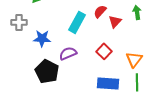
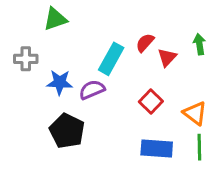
purple semicircle: (68, 53) -> (92, 90), moved
orange triangle: (134, 59) -> (195, 113), turned -30

